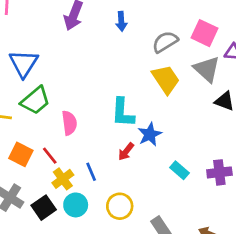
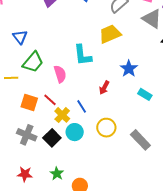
blue triangle: (24, 64) -> (20, 37), size x0.7
yellow trapezoid: (166, 79) -> (110, 34), moved, turned -70
cyan L-shape: (123, 113) -> (83, 55), moved
blue star: (150, 134) -> (129, 69), moved

